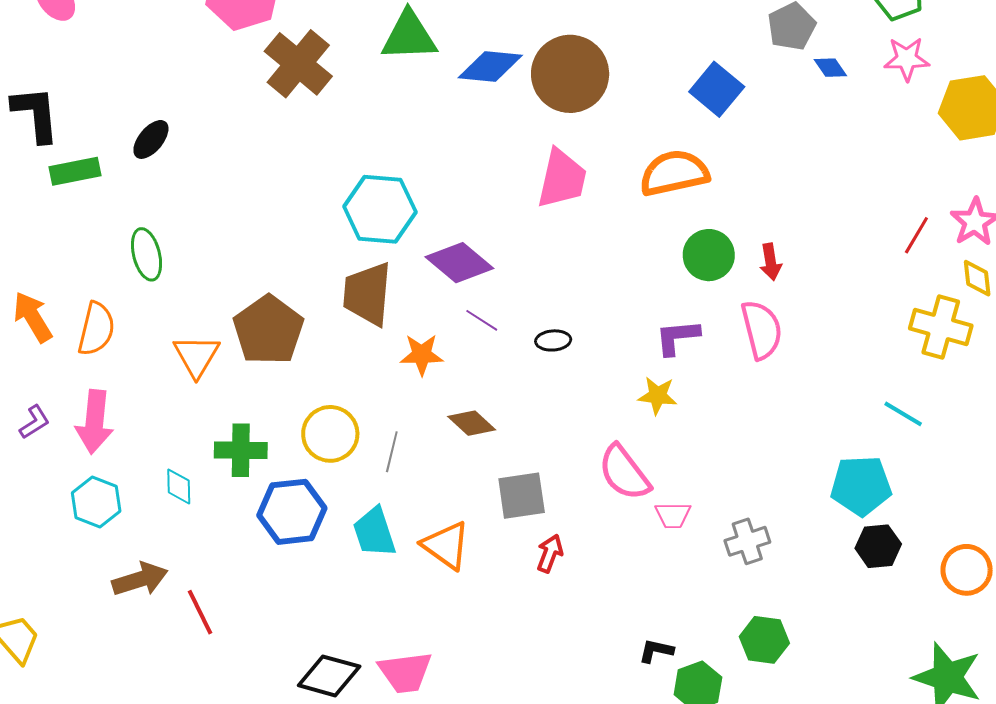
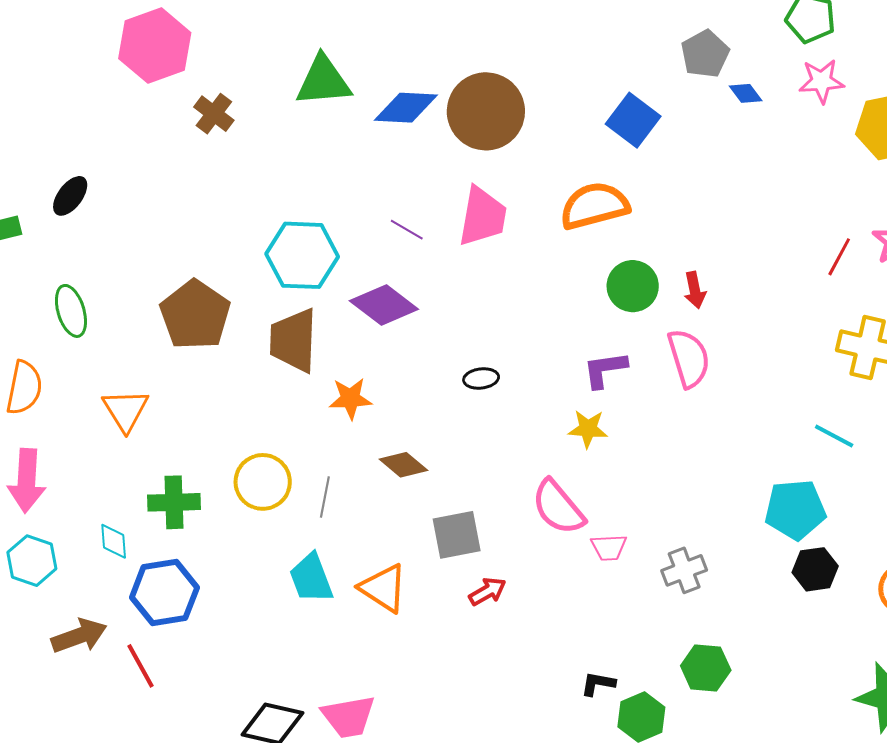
brown cross: (298, 64) -> (214, 114), size x0.6
purple line: (482, 320) -> (407, 230), moved
brown pentagon: (268, 330) -> (195, 315), moved
blue hexagon: (292, 512) -> (164, 592), moved
red arrow: (550, 553) -> (487, 591), turned 42

